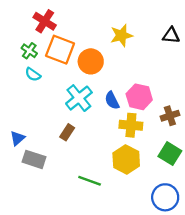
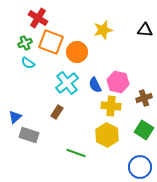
green cross: (29, 51) -> (25, 43), turned 32

